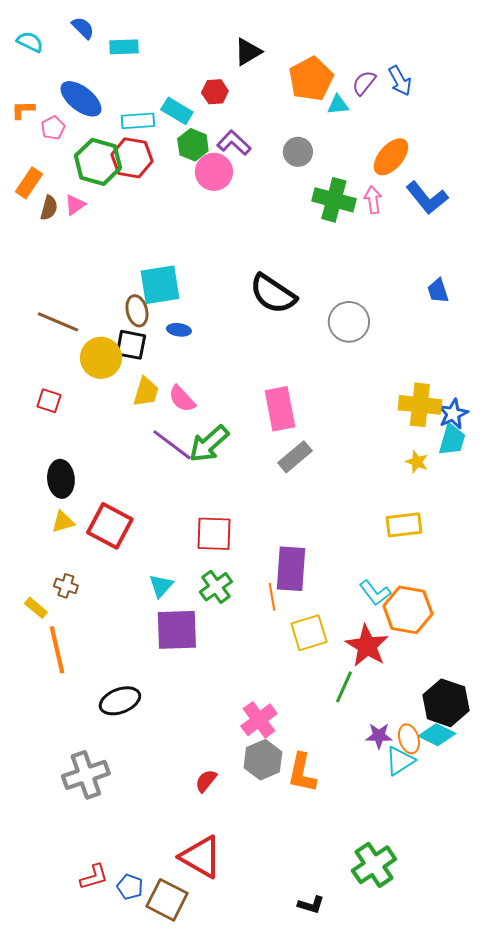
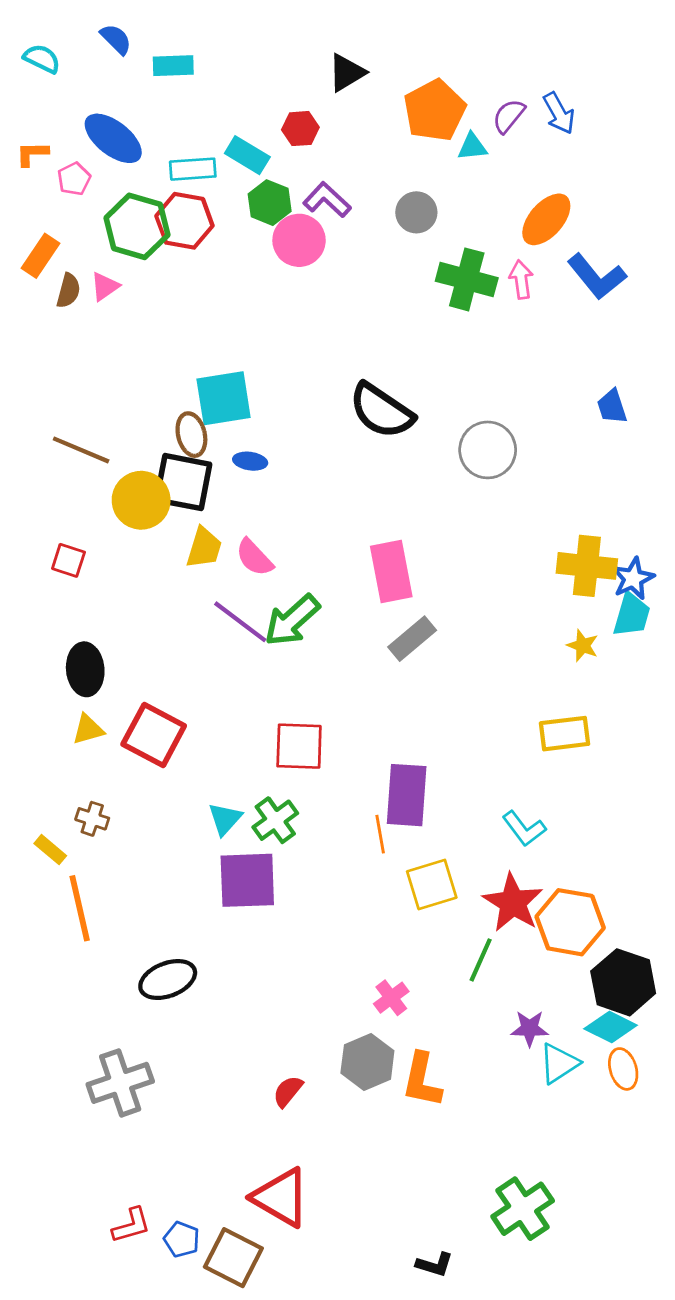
black square: (131, 345) -> (183, 482), size x1.4
green cross: (216, 587) -> (275, 820), moved
orange hexagon: (408, 610) -> (570, 922), moved
pink cross: (259, 720) -> (391, 998), moved, size x0.7
orange ellipse: (409, 739) -> (623, 1069), moved

